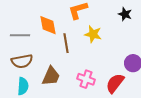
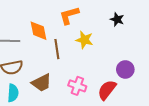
brown trapezoid: (51, 76) -> (42, 83), turned 40

